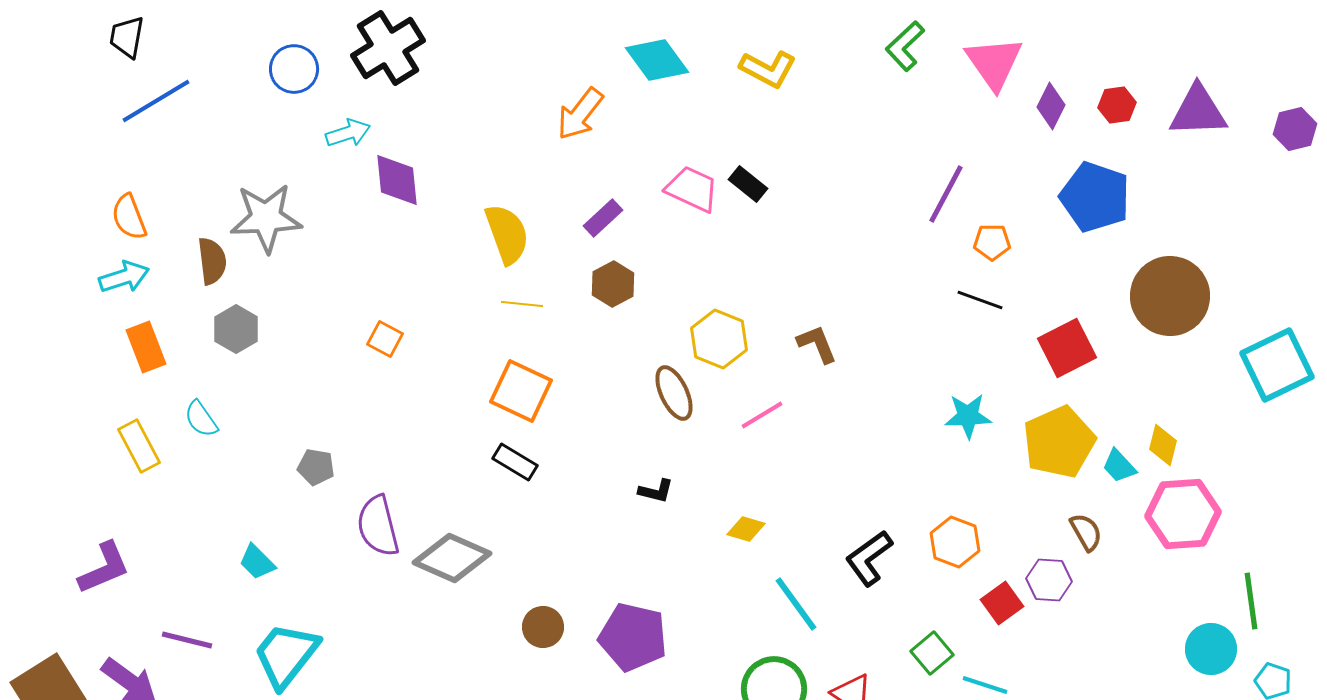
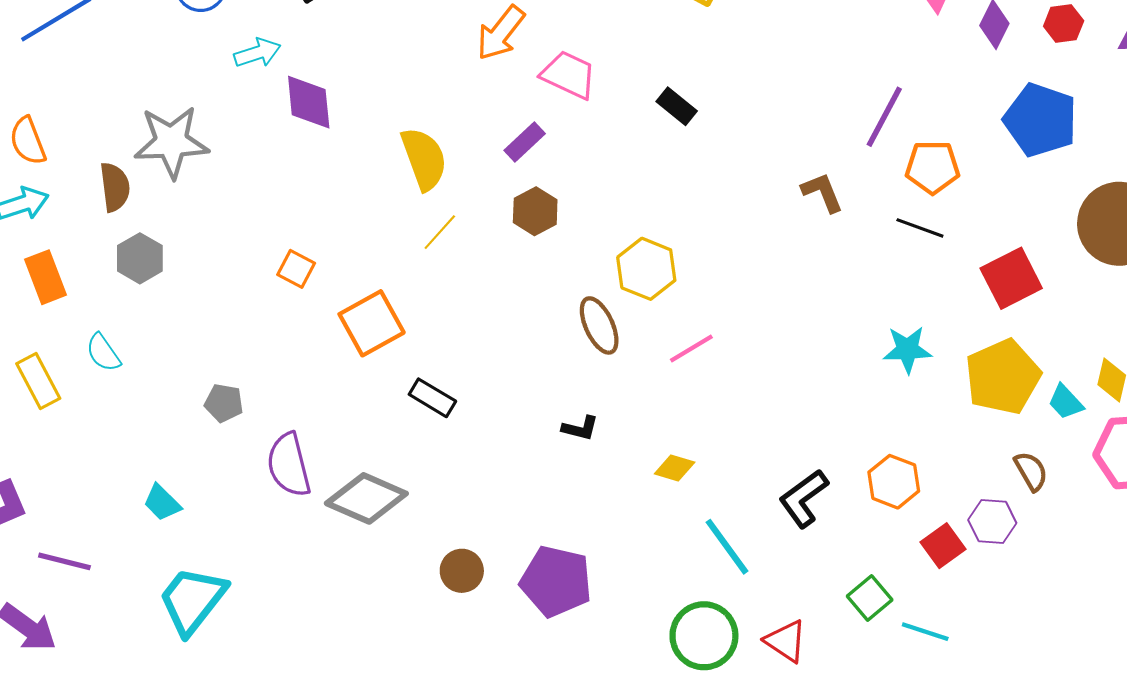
pink trapezoid: (692, 189) -> (569, 75), moved
orange pentagon: (992, 242) -> (933, 167), size x1.4
yellow line: (522, 304) -> (440, 232), turned -54
brown L-shape: (817, 344) -> (822, 192), moved
orange square: (521, 391) -> (372, 323), moved, turned 36
purple line: (187, 640) -> (64, 561), moved

